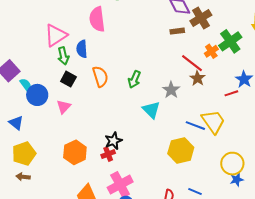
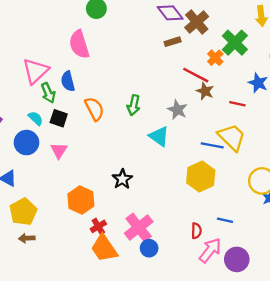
cyan semicircle: (26, 85) -> (36, 118), moved
red line: (231, 93) -> (237, 104), moved, turned 40
red cross: (108, 154) -> (98, 226), moved

